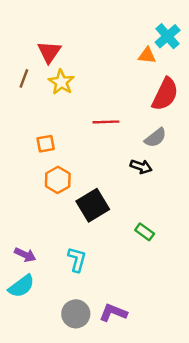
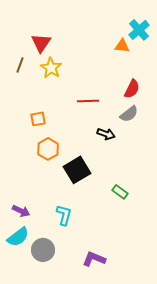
red semicircle: (165, 94) -> (132, 89), moved, size x0.7
black arrow: (141, 167) -> (106, 134), moved
gray circle: (76, 314) -> (43, 250), moved

